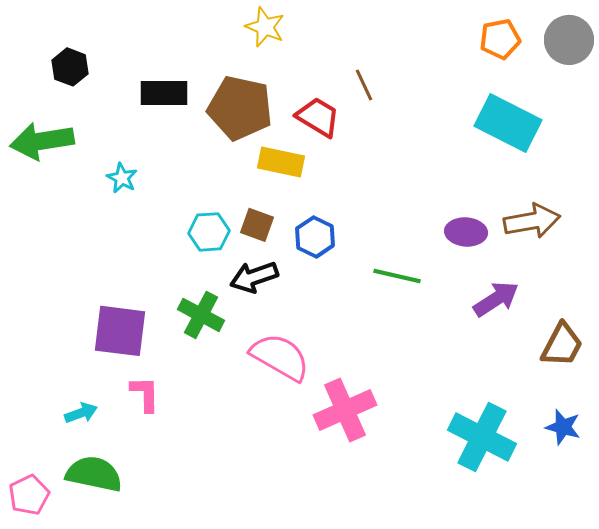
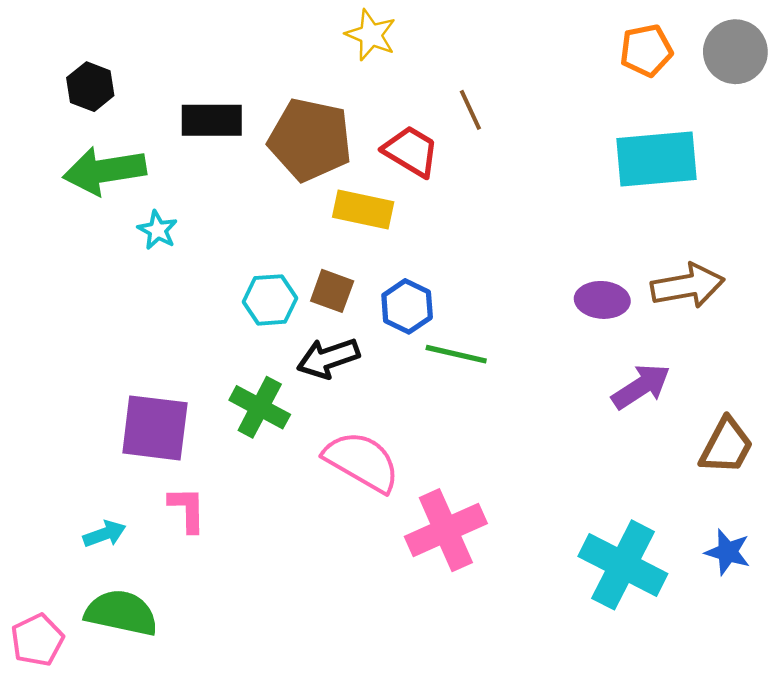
yellow star: (265, 27) -> (371, 35), moved
cyan rectangle: (508, 123) -> (657, 159), turned -32
green arrow: (42, 141) -> (105, 171), moved
green line: (397, 276) -> (456, 354), moved

